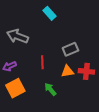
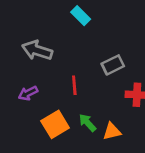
orange triangle: (67, 71) -> (112, 131), moved
orange square: (15, 88) -> (55, 124), moved

